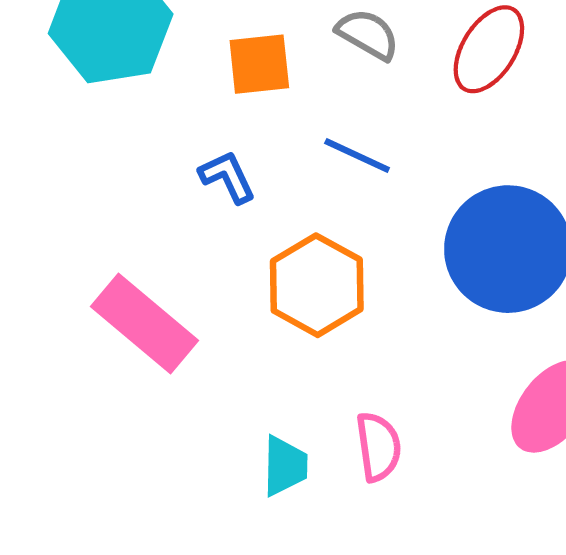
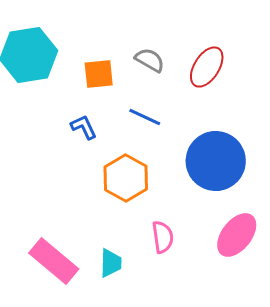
pink rectangle: (145, 323) -> (54, 261), moved
pink semicircle: (378, 447) -> (163, 237), moved

